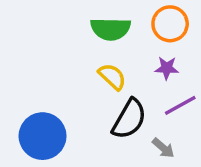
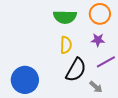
yellow semicircle: (112, 77) -> (66, 45), turned 48

